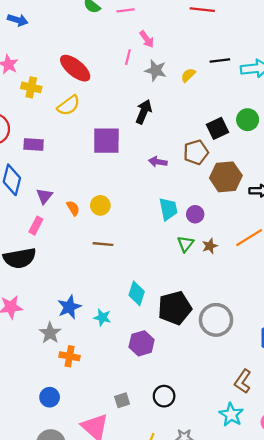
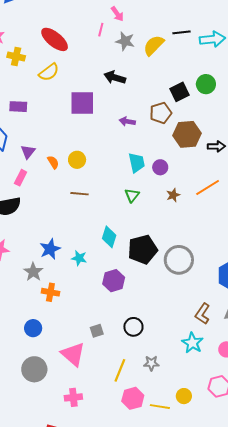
yellow semicircle: (188, 75) -> (154, 45), size x1.6
black arrow: (144, 112) -> (115, 77), turned -95
green triangle: (186, 244) -> (132, 195), moved

